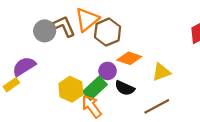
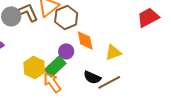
orange diamond: (129, 58) -> (85, 40), turned 60
black semicircle: (125, 88) -> (92, 77), moved

